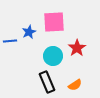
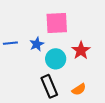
blue star: (29, 32) -> (37, 44), moved

